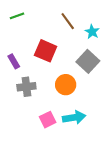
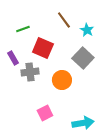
green line: (17, 16) -> (23, 29), moved
gray cross: (26, 87) -> (30, 72), moved
cyan arrow: (74, 117) -> (83, 123), moved

